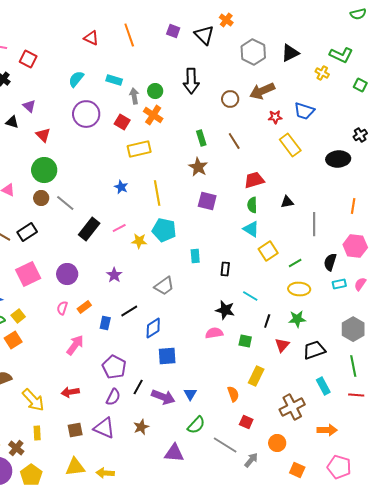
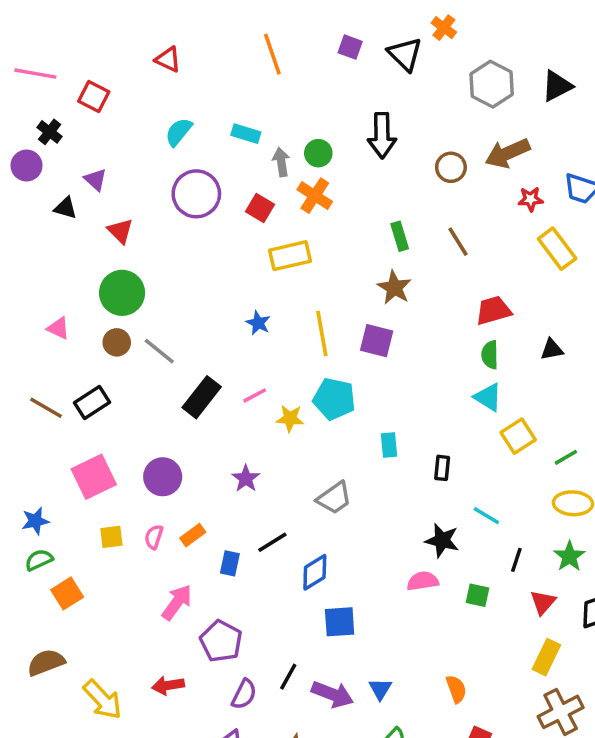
red triangle: (91, 38) -> (168, 59), moved
purple square: (207, 201) -> (377, 341), moved
yellow square: (18, 316) -> (111, 537), moved, turned 32
green star: (297, 319) -> (569, 556), turned -30
purple pentagon: (114, 367) -> (221, 641), moved
yellow rectangle: (256, 376) -> (546, 657), moved

